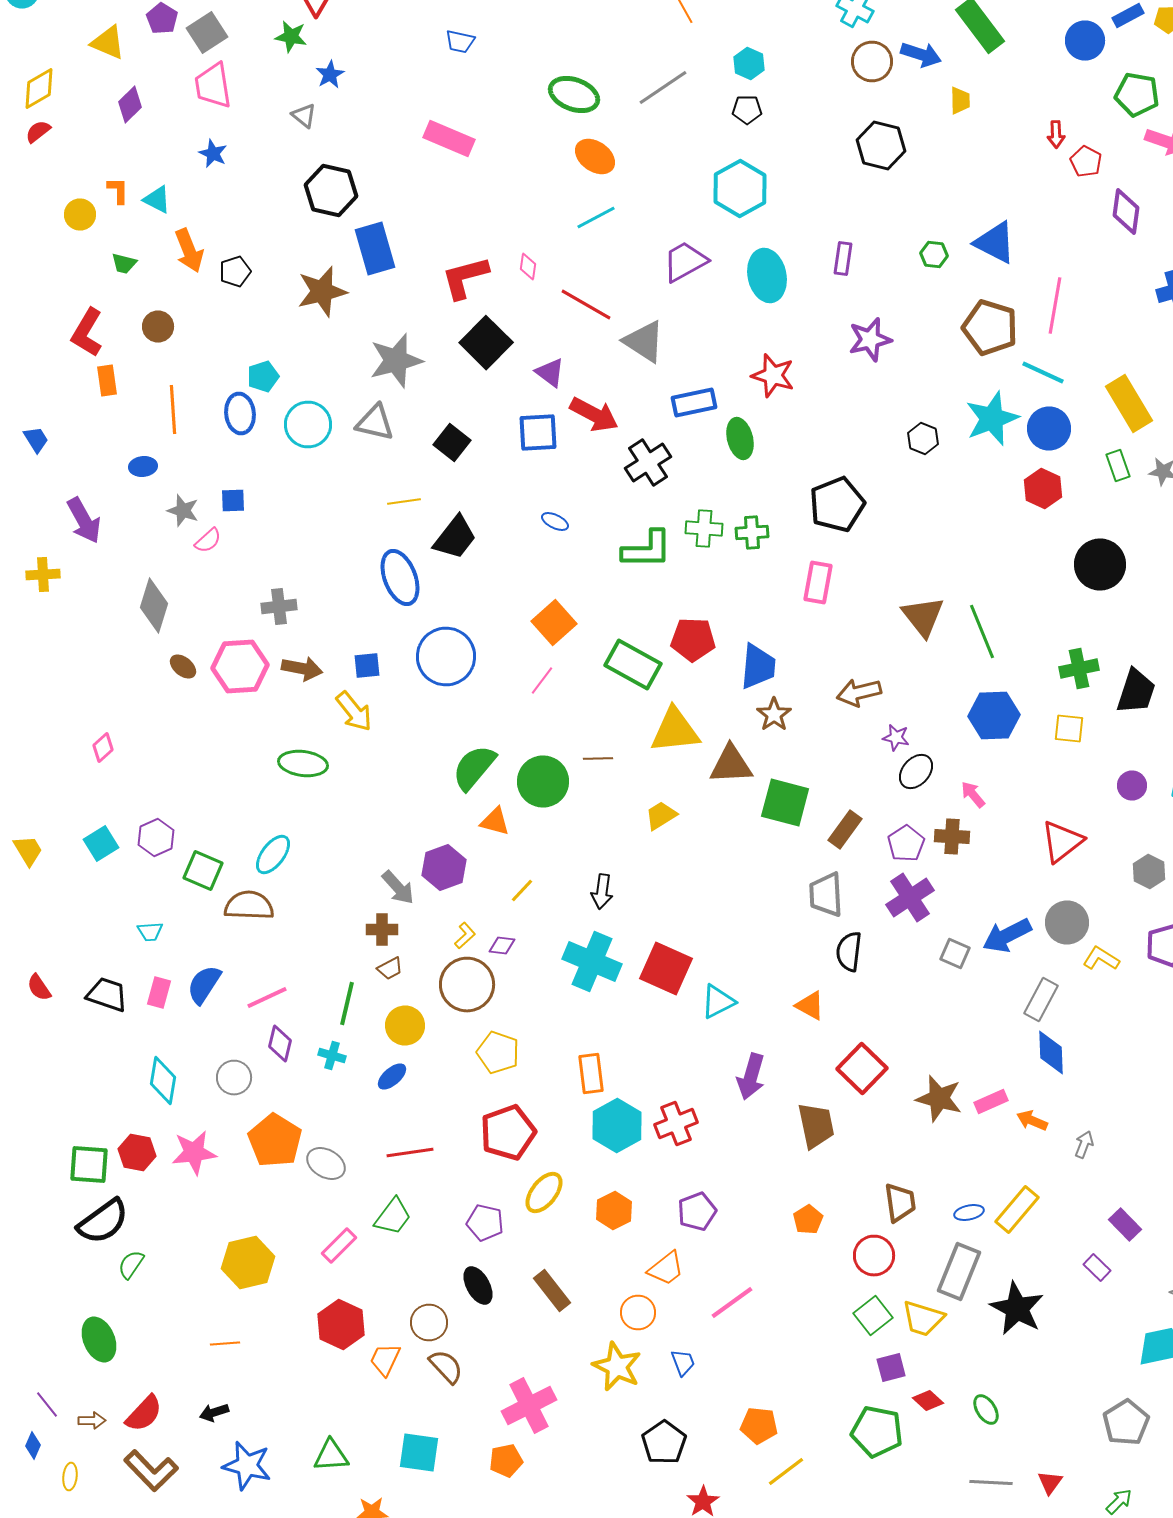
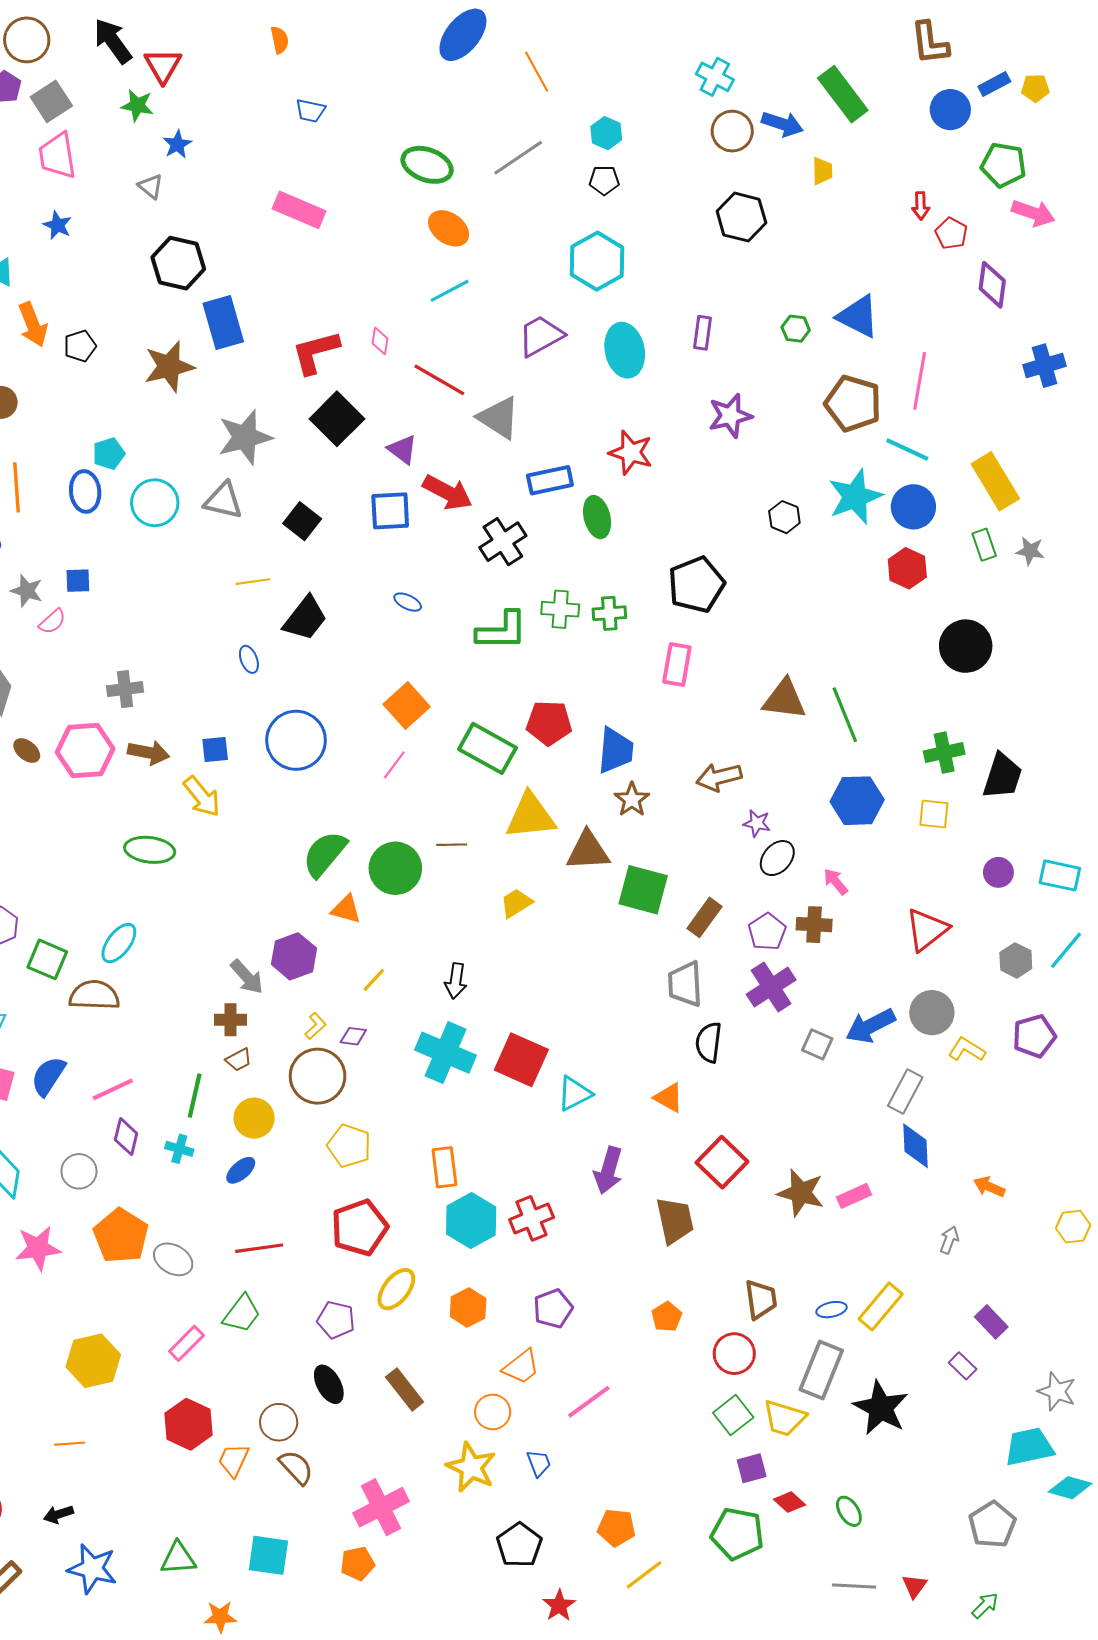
blue ellipse: (400, 578) -> (249, 659), size x0.5
brown triangle: (923, 616) -> (784, 699), turned -45
orange arrow: (1032, 1120) -> (989, 1187), moved

